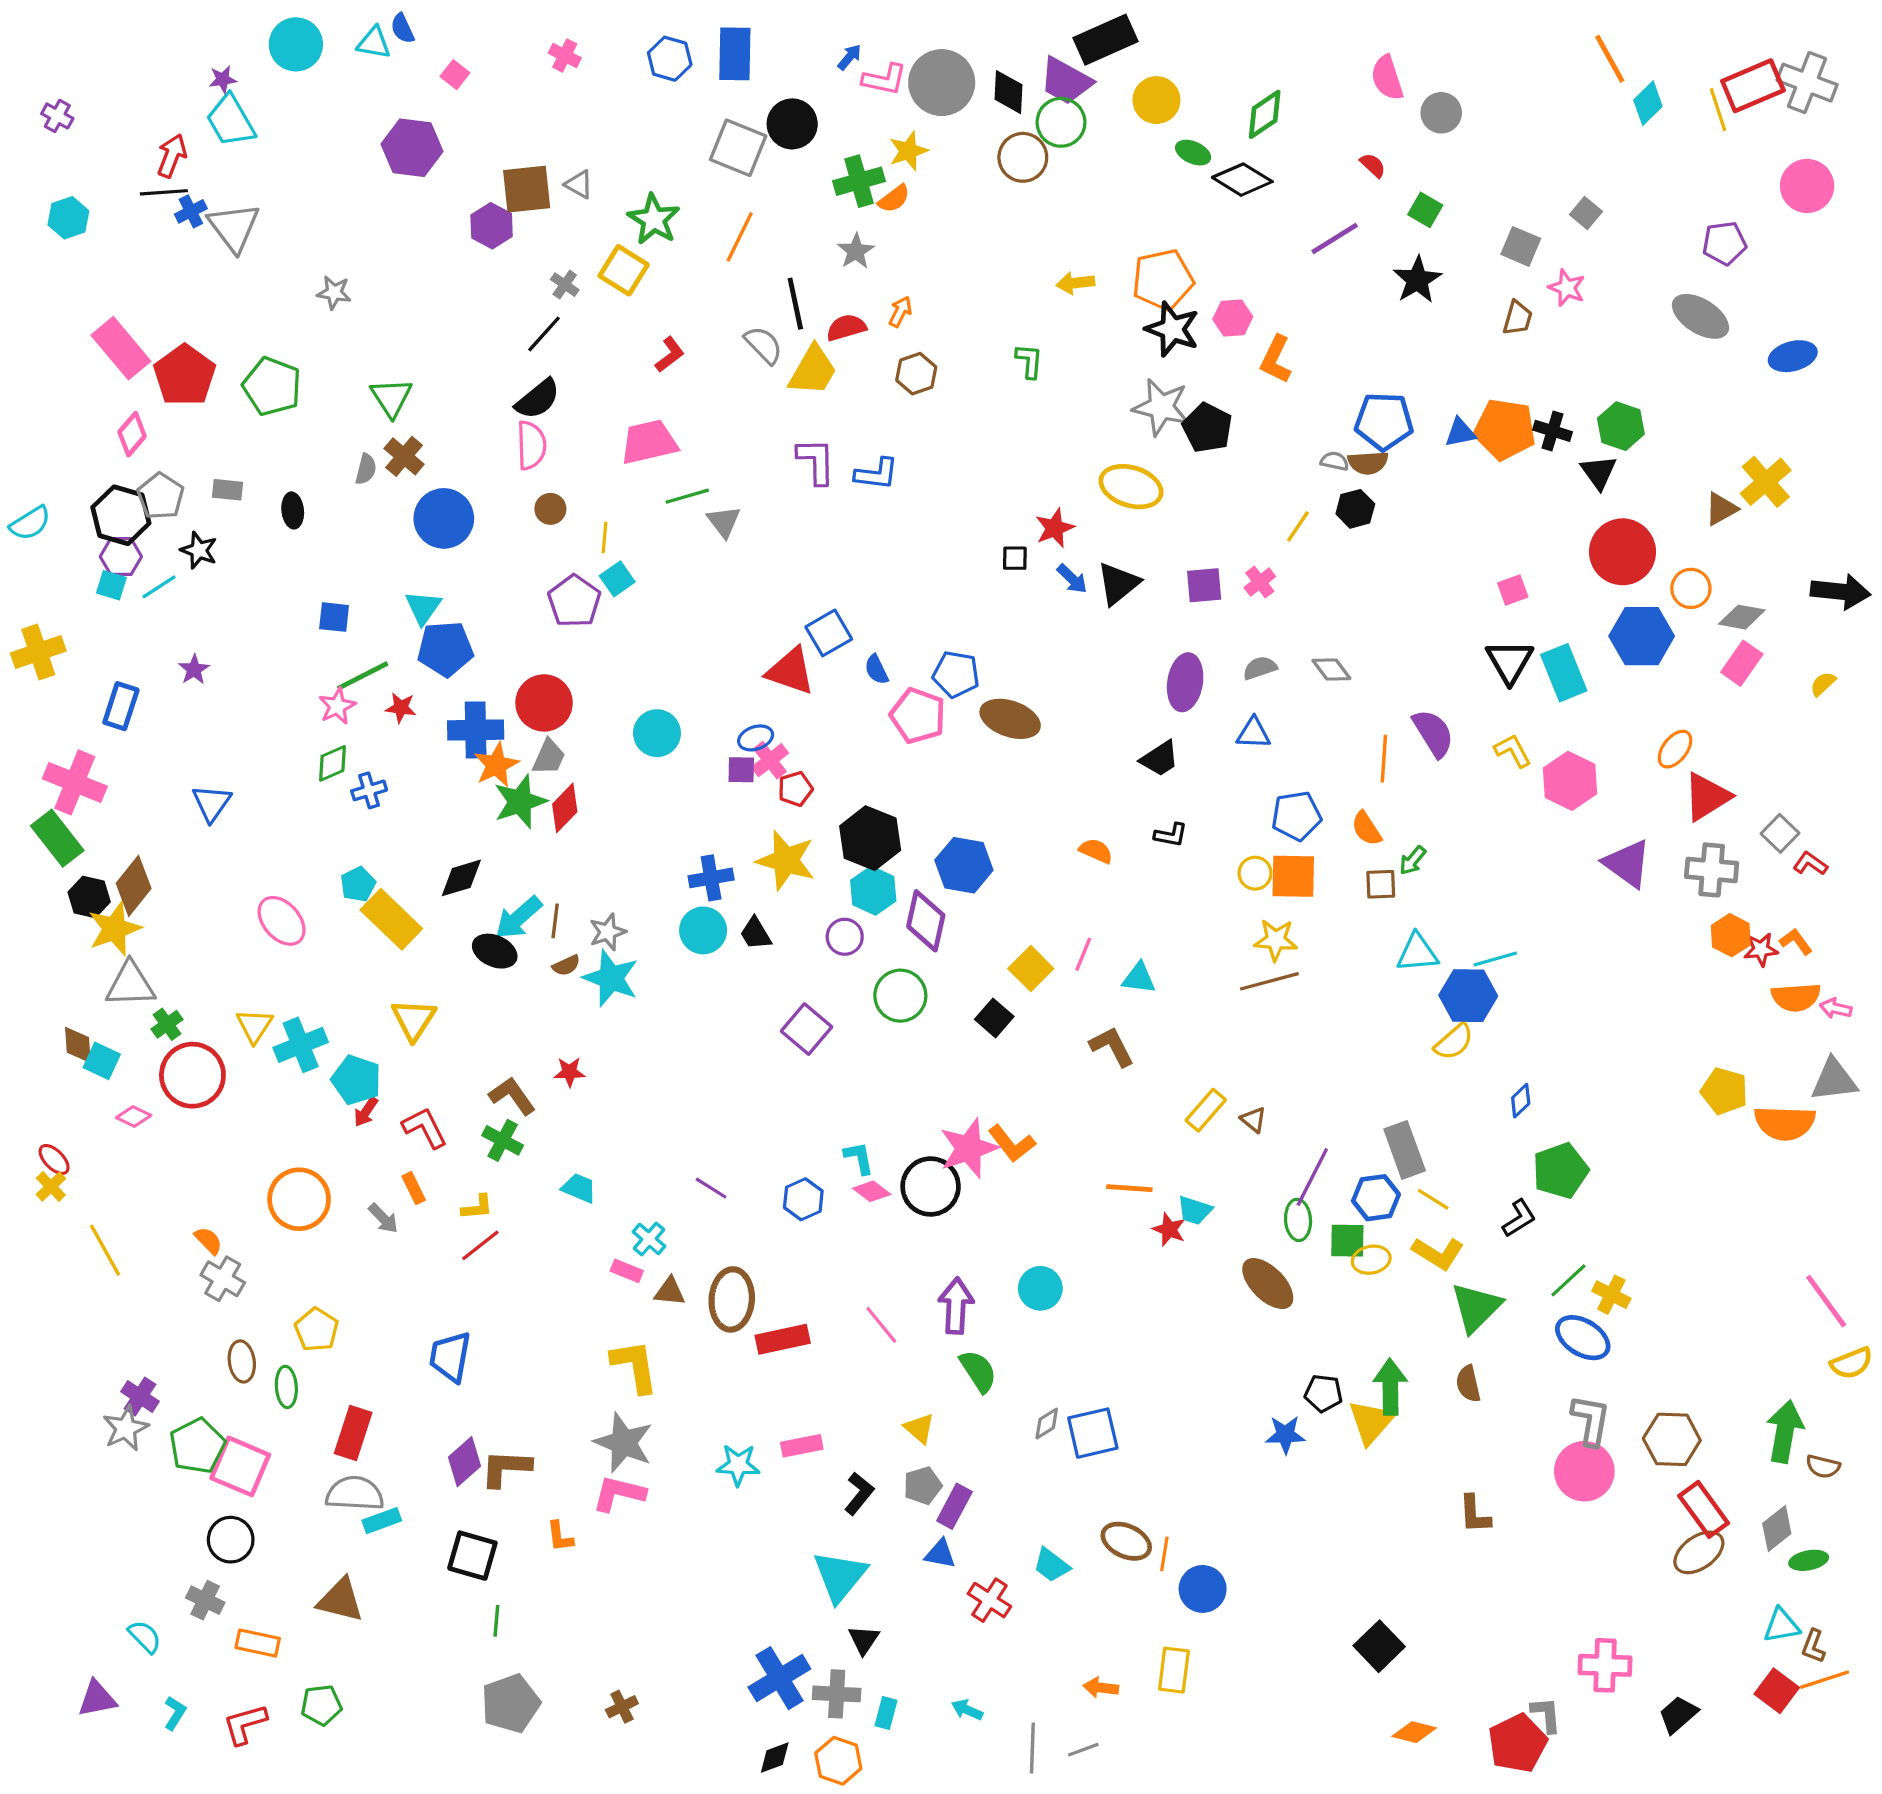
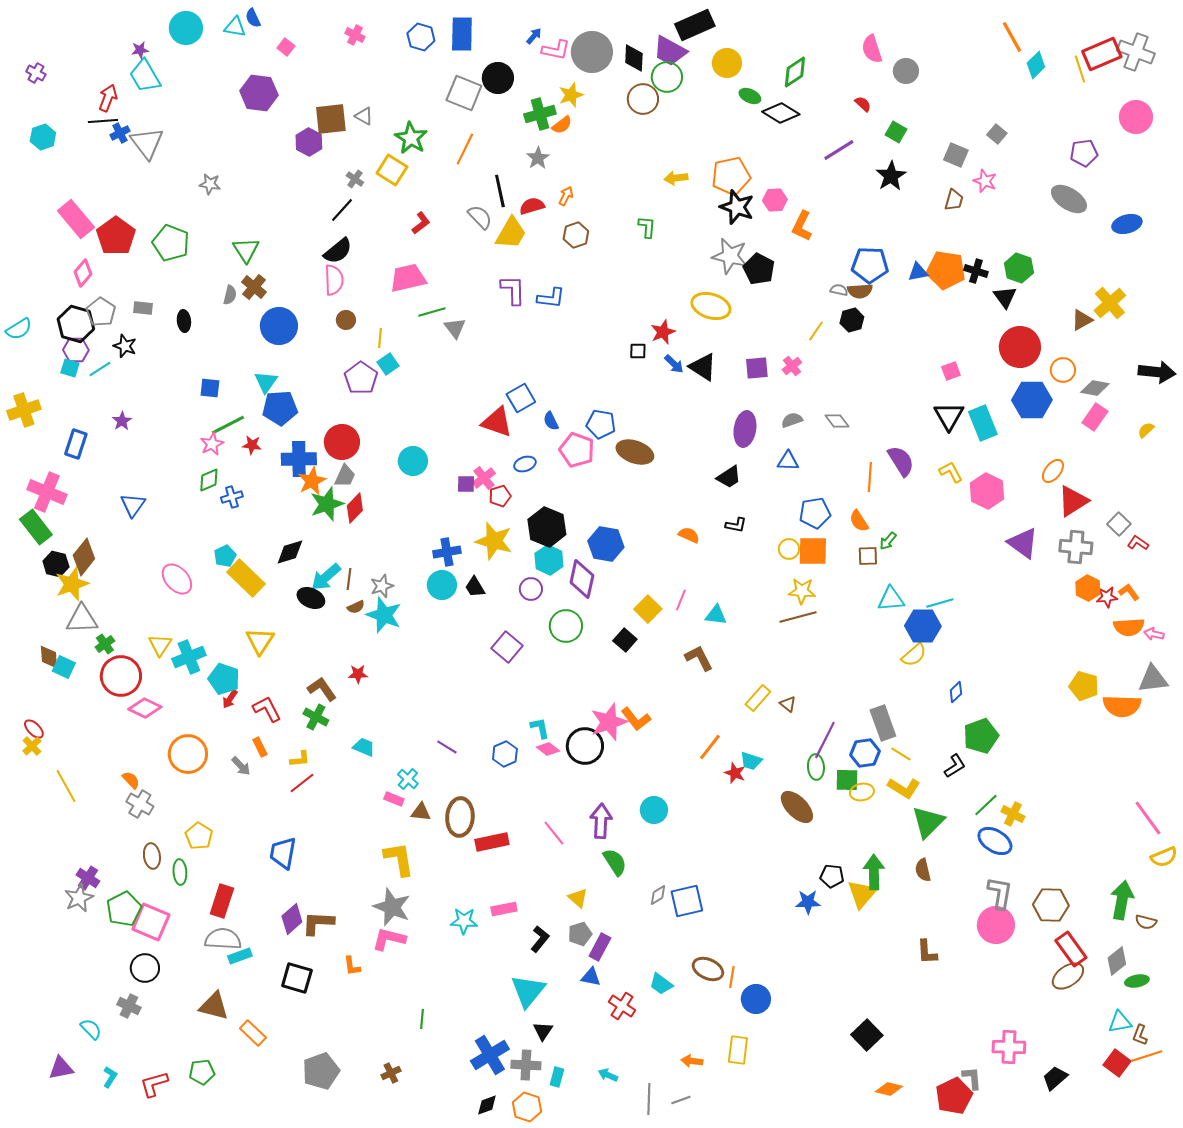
black triangle: (1118, 584) -> (703, 367), turned -48
blue ellipse: (756, 738) -> (525, 464), moved
pink diamond: (134, 1117) -> (145, 708), moved, size x1.5
orange line: (1129, 1188) -> (710, 747), turned -56
green line: (496, 1621) -> (422, 1019), moved
orange rectangle: (258, 1643) -> (253, 1033), moved, turned 32

